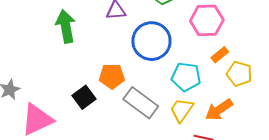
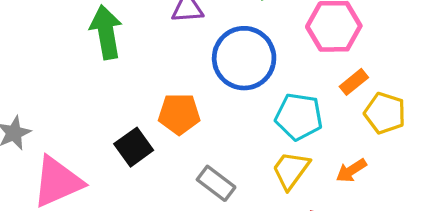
gray rectangle: (141, 103) -> (216, 183), moved, size x0.7
orange arrow: (219, 110) -> (351, 171), size x0.7

